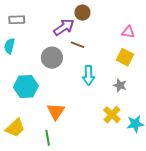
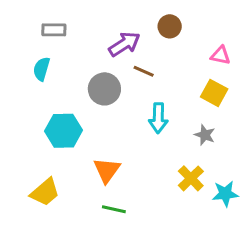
brown circle: (82, 13) -> (170, 26), moved
green line: (48, 138) -> (114, 209), moved, turned -70

